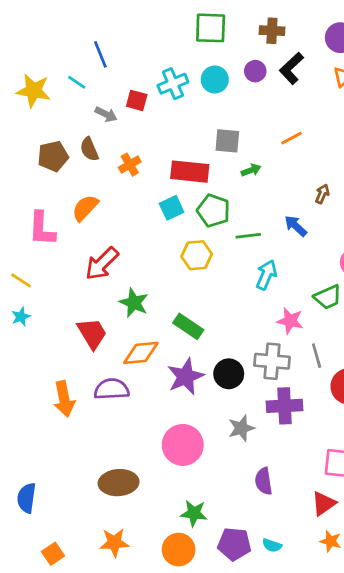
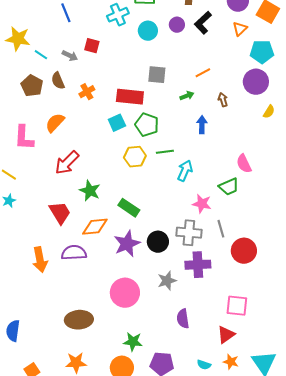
cyan line: (77, 82) -> (41, 55), moved
cyan cross: (173, 84) -> (118, 15), moved
brown pentagon: (53, 156) -> (32, 86), turned -30
green arrow: (251, 170) -> (187, 96), moved
brown arrow: (322, 194) -> (223, 100), moved, turned -40
blue arrow: (296, 226) -> (202, 125), moved, turned 48
green line: (248, 236) -> (165, 152), moved
cyan semicircle: (272, 545) -> (204, 365), moved

